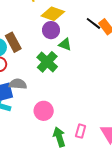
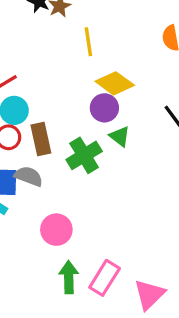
brown rectangle: (13, 42) -> (41, 139), moved
pink rectangle: (81, 131) -> (105, 278), size x1.5

